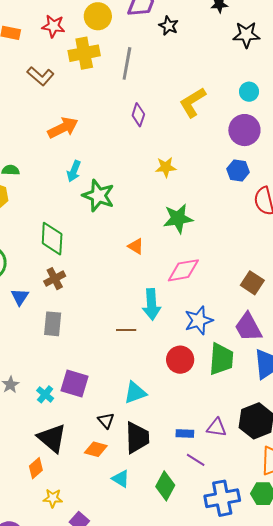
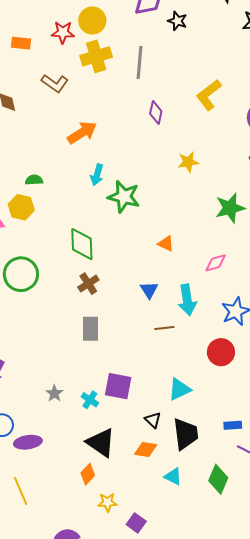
yellow circle: (98, 16) -> (92, 21), moved
green star: (178, 218) -> (230, 208), moved
pink diamond: (183, 270) -> (216, 263), size x0.7
blue triangle: (20, 297) -> (149, 290), moved

